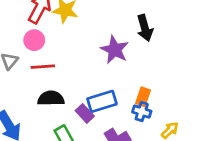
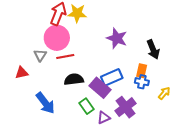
black arrow: (145, 28) -> (153, 49), moved
pink circle: (34, 40) -> (57, 38), size x1.6
purple rectangle: (85, 113) -> (100, 88), size x1.5

